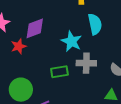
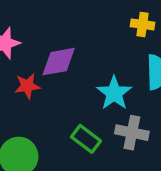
green rectangle: (59, 72) -> (86, 139), turned 36

